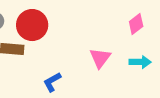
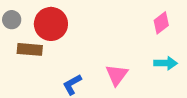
pink triangle: (100, 58) -> (117, 75), moved

